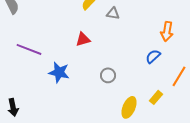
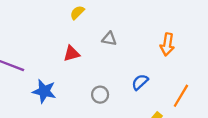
gray triangle: (113, 13) -> (109, 39), moved
blue semicircle: (153, 56) -> (140, 82), moved

